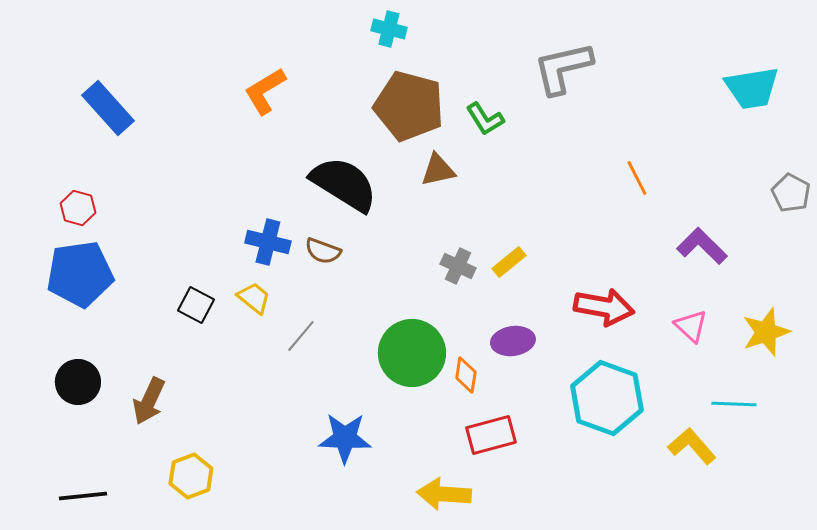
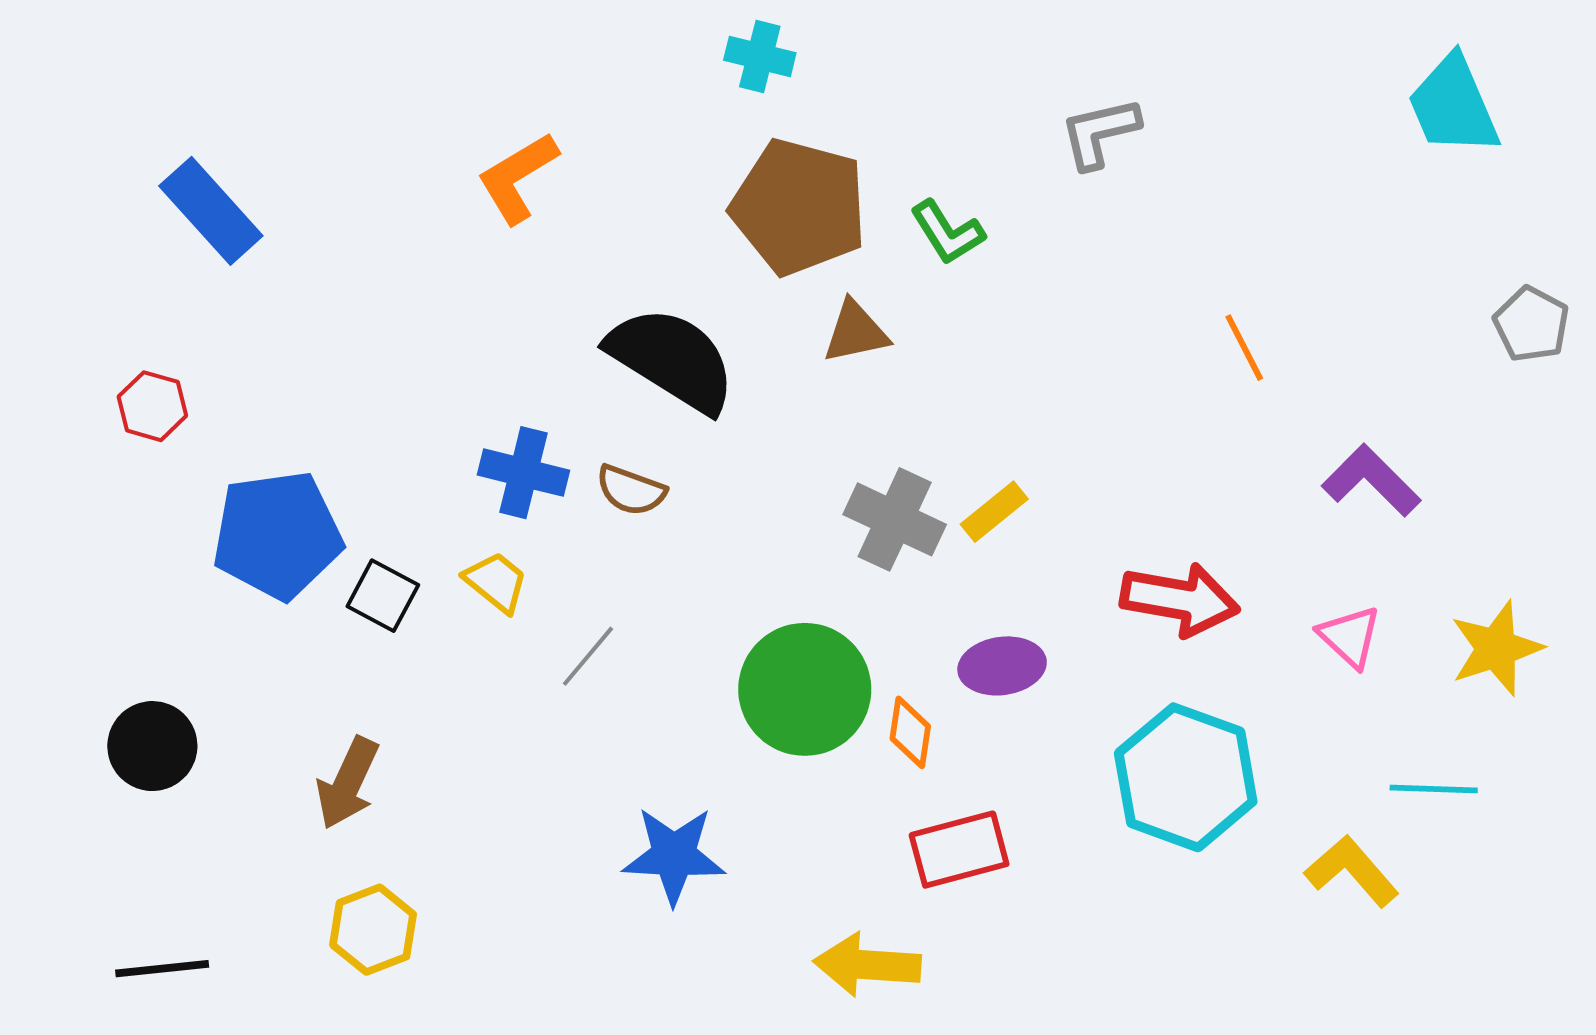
gray L-shape: (563, 68) -> (1100, 133), size x0.7
cyan trapezoid: (752, 88) -> (1453, 105), moved, turned 76
gray pentagon: (791, 193) -> (1531, 324), moved
gray cross: (458, 266) -> (895, 519), size x1.4
blue pentagon: (80, 274) -> (277, 535), moved
brown arrow: (149, 401) -> (348, 783), moved

